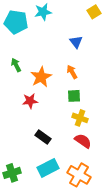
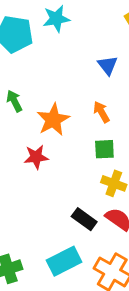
black rectangle: (43, 137) -> (84, 219), moved

